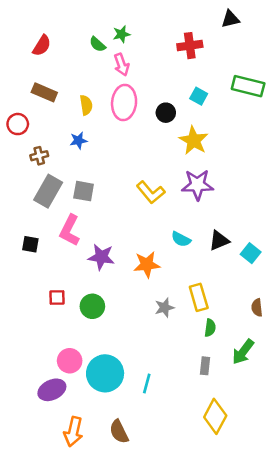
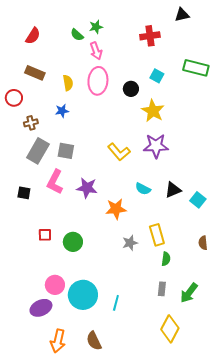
purple star: (101, 257) -> (87, 188), moved
green arrow: (243, 352) -> (189, 293), moved

